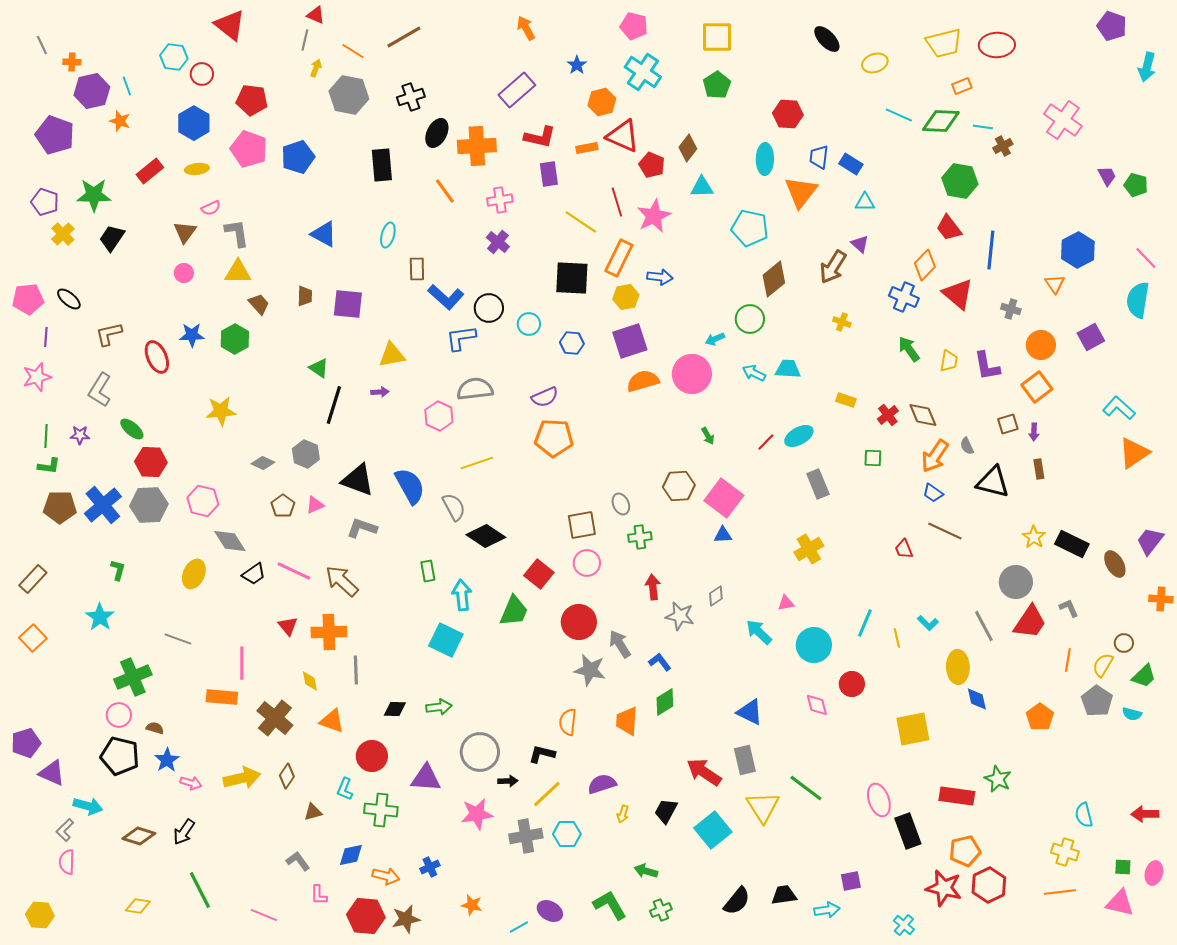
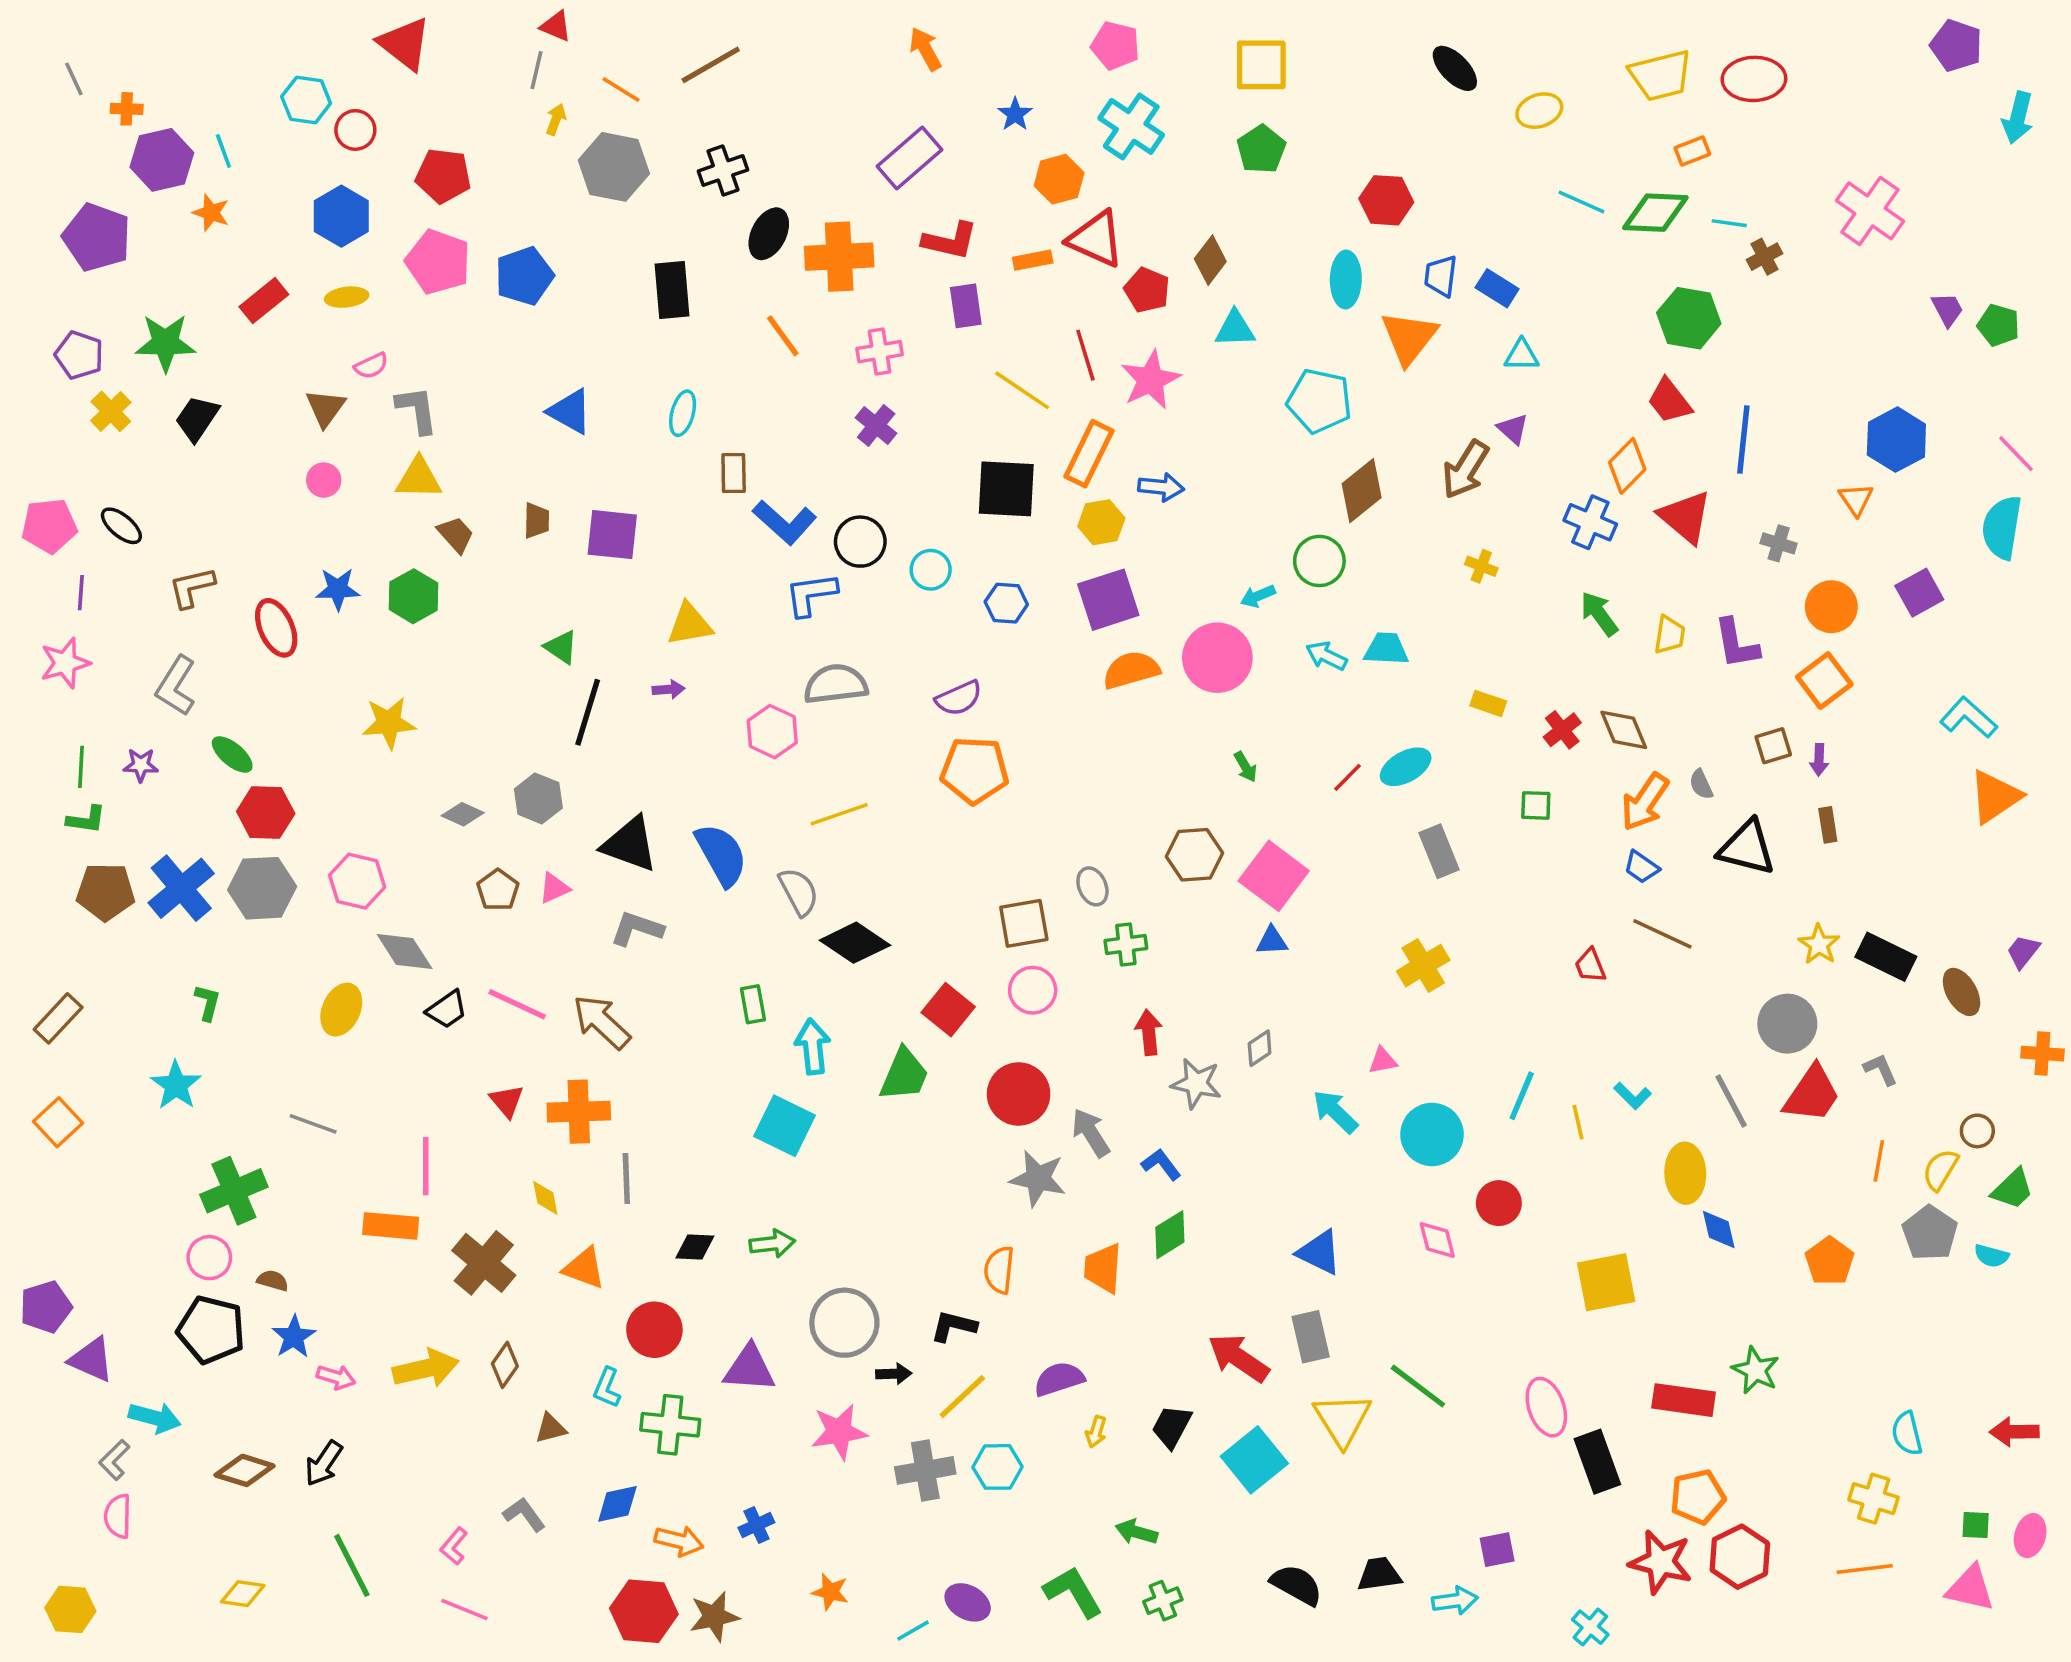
purple trapezoid: (1150, 541) -> (2023, 952), size x0.7
pink L-shape: (319, 895) -> (454, 1546), moved, turned 40
black semicircle: (737, 901) -> (1297, 1585), turned -100

